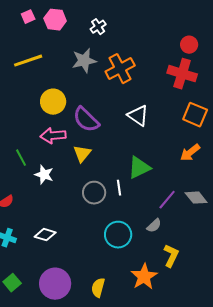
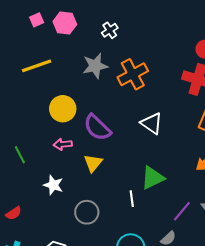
pink arrow: (53, 136) -> (63, 144), size x0.7
green line: (21, 158) -> (20, 155), moved
gray circle: (94, 193) -> (87, 212), moved

